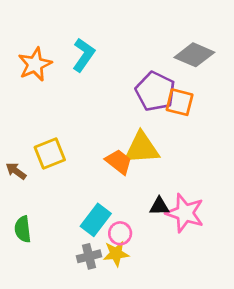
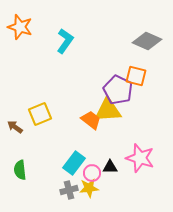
orange star: (35, 64) -> (20, 27), moved, turned -30
purple pentagon: (155, 91) -> (118, 90), moved
black triangle: (159, 206) -> (110, 167), moved

